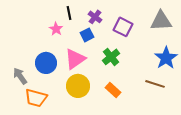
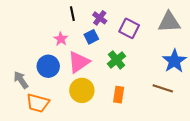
pink star: (56, 29) -> (61, 39), moved
orange rectangle: (113, 90) -> (119, 95), turned 56

